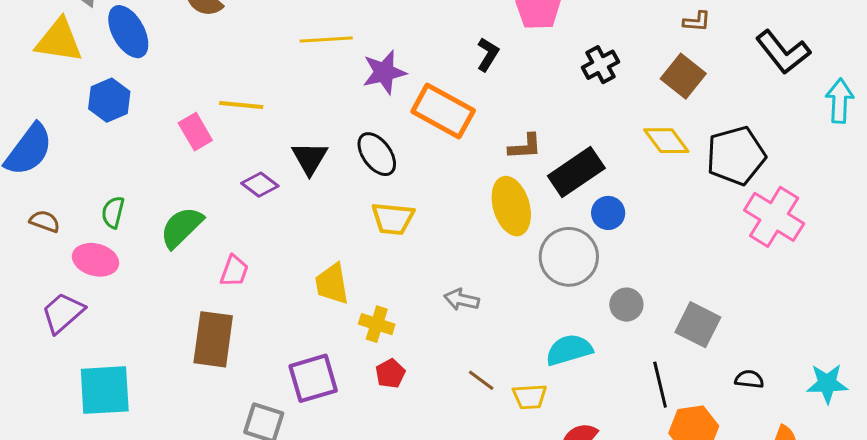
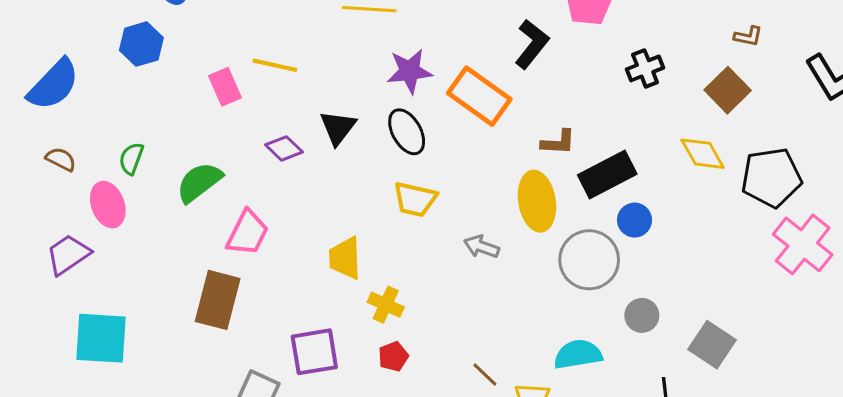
black L-shape: (488, 54) -> (532, 44), size x1.4
purple star: (384, 72) -> (410, 71), moved
pink ellipse: (96, 260) -> (108, 205), turned 48
pink trapezoid: (234, 271) -> (247, 233), size x1.4
gray arrow: (461, 300) -> (481, 247), moved

